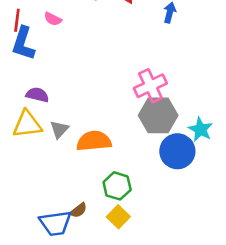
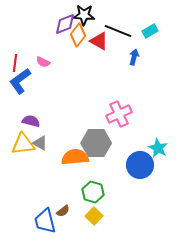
blue L-shape: (23, 43) -> (20, 81), turned 36
gray hexagon: (158, 115) -> (96, 143), moved
gray triangle: (59, 129) -> (40, 143), moved, turned -42
blue trapezoid: (55, 223) -> (45, 221), turned 84

